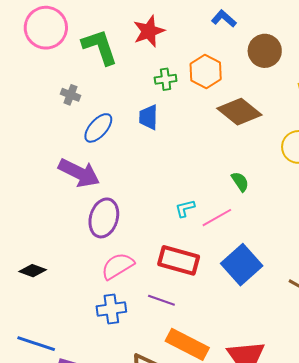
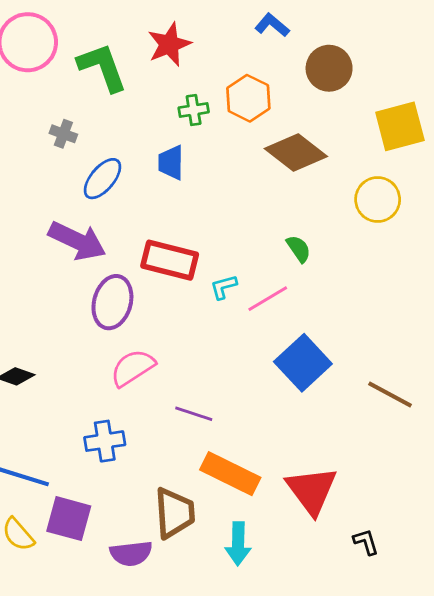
red rectangle: (179, 260) -> (170, 260), moved
blue cross: (111, 309) -> (105, 441), moved

